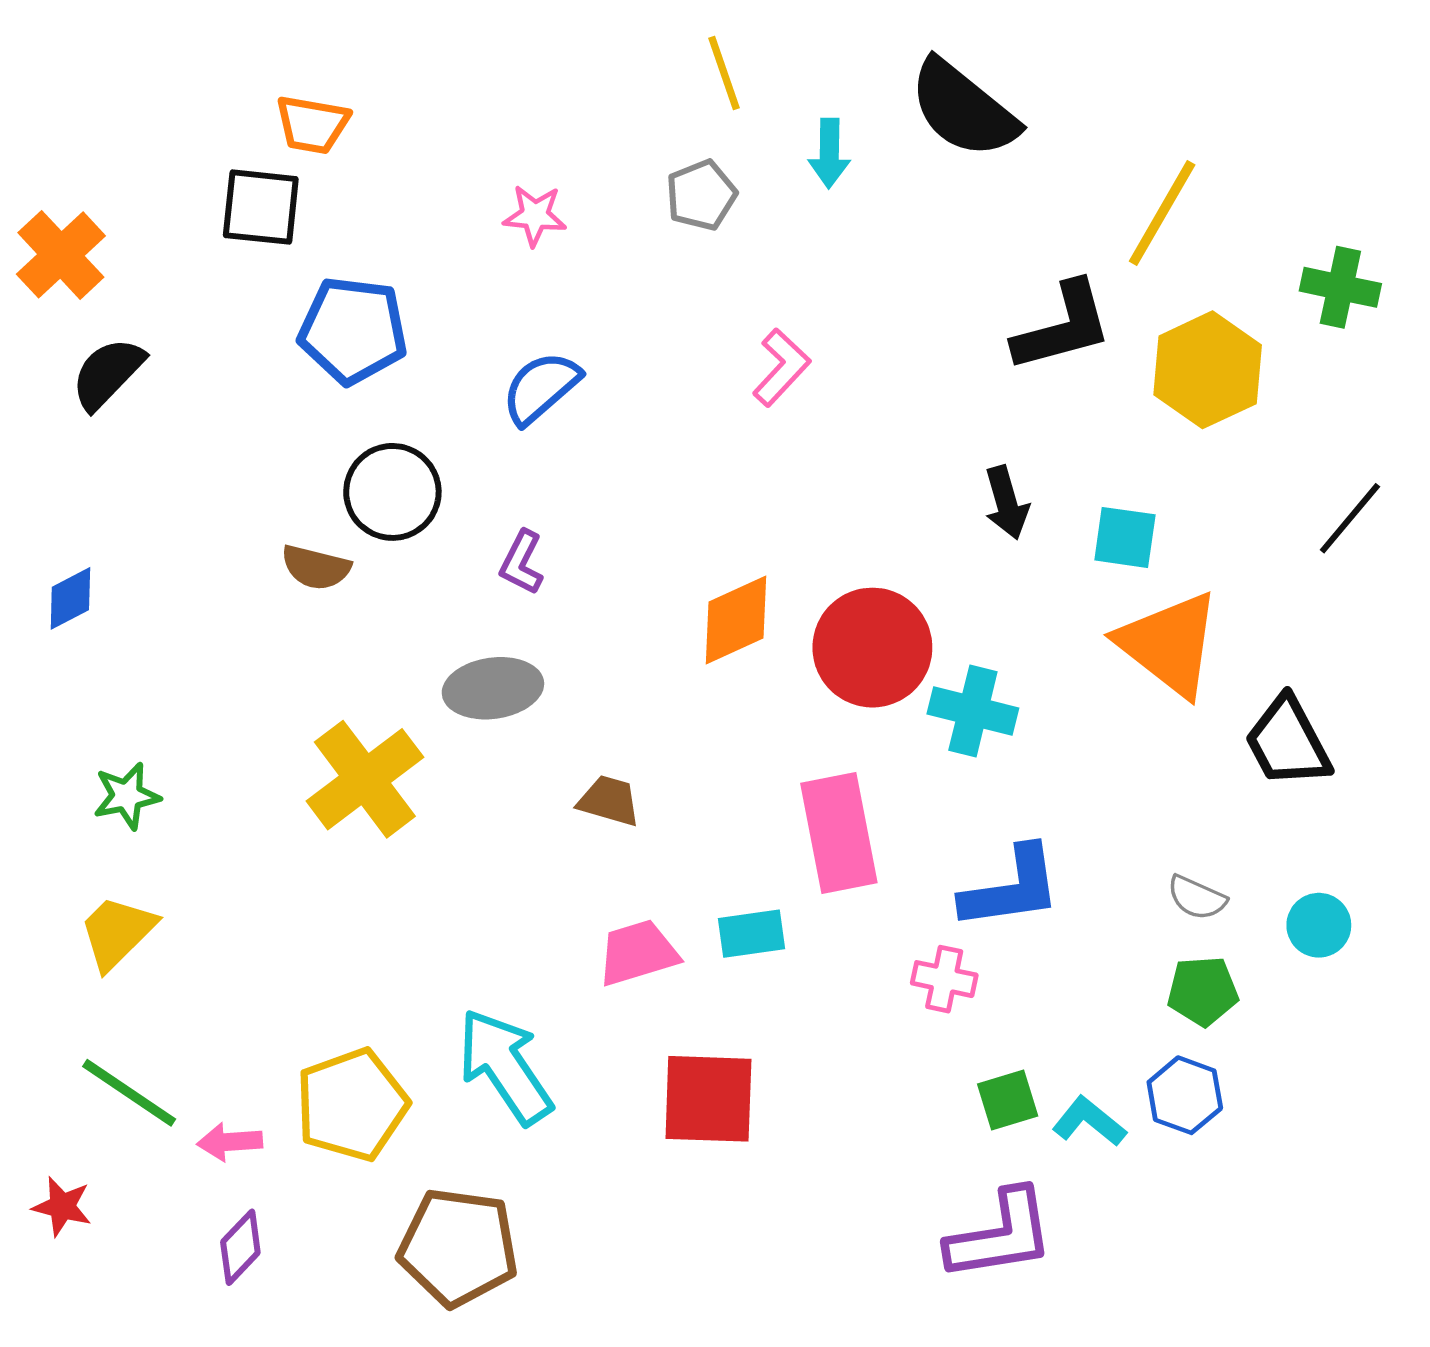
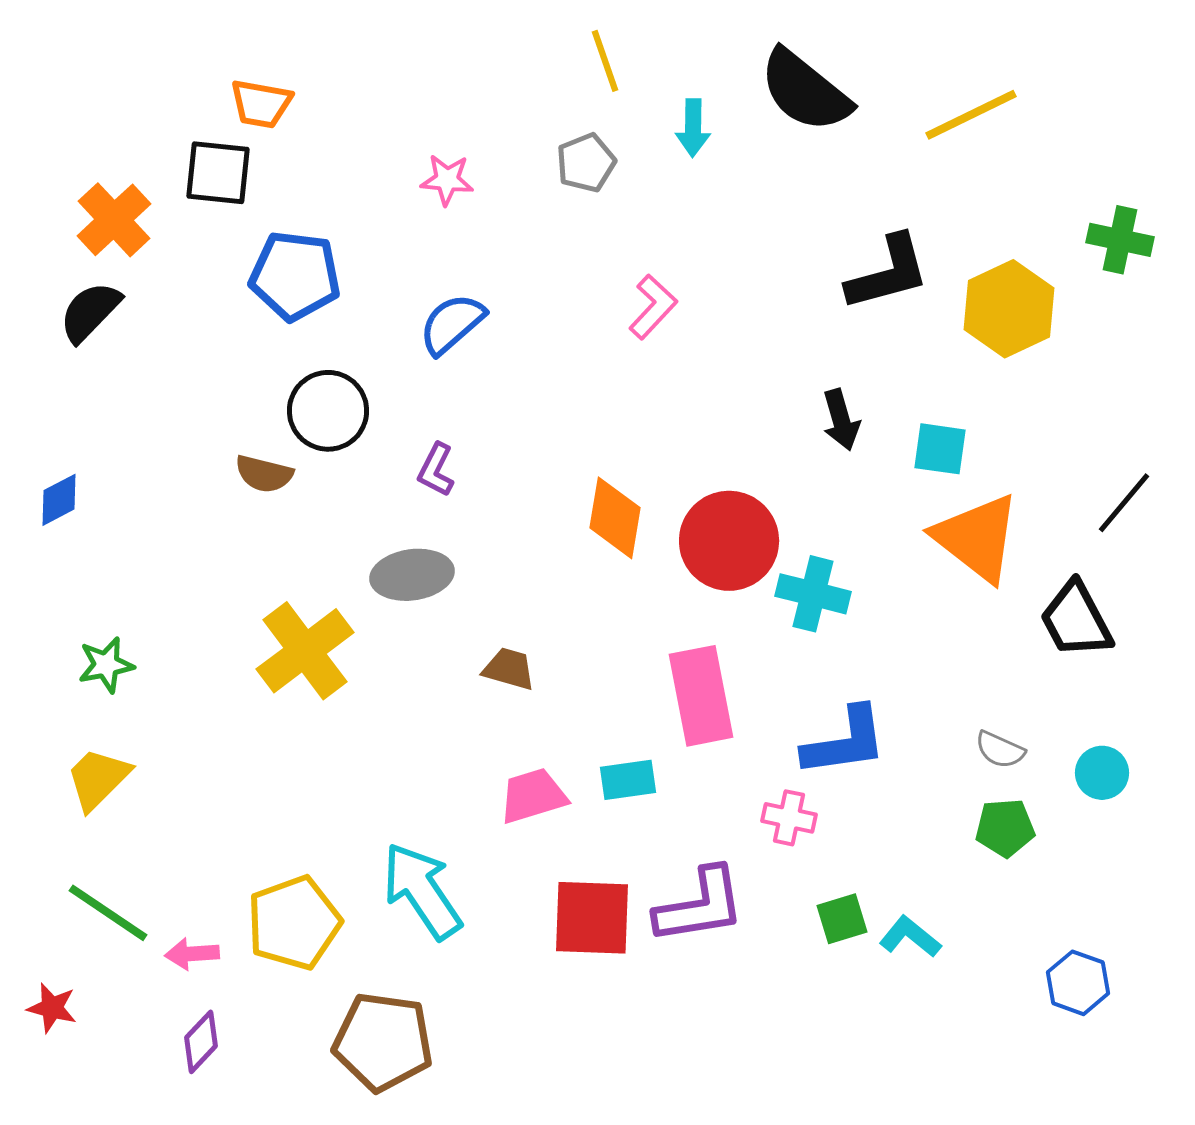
yellow line: (1162, 213) -> (971, 115), moved, turned 34
orange cross: (61, 255) -> (114, 220), moved
black line: (1350, 518) -> (1124, 503), moved
orange diamond: (736, 620) -> (615, 518), turned -56
blue hexagon: (1185, 1095) -> (1078, 983), moved
purple L-shape: (1000, 1235) -> (700, 906), moved

